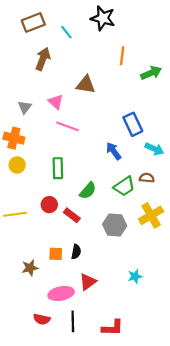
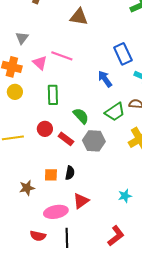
pink triangle: (56, 102) -> (40, 63), moved
green semicircle: (88, 191) -> (81, 116), turned -84
gray hexagon: (115, 225) -> (94, 141), moved
red L-shape: (112, 328) -> (116, 236), moved, turned -40

